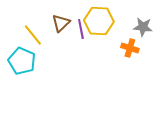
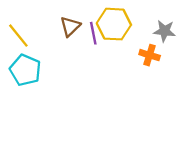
yellow line: (33, 35) -> (18, 36), moved

